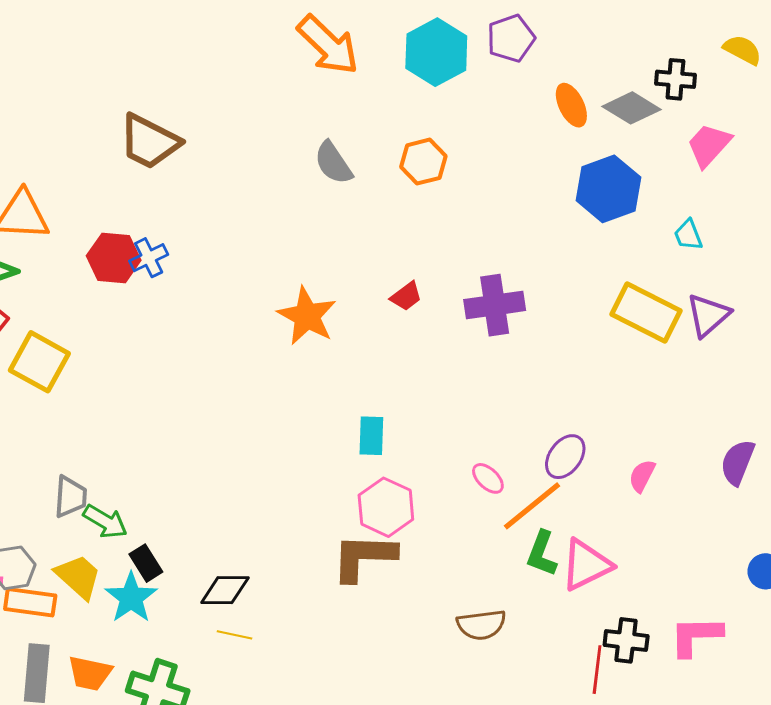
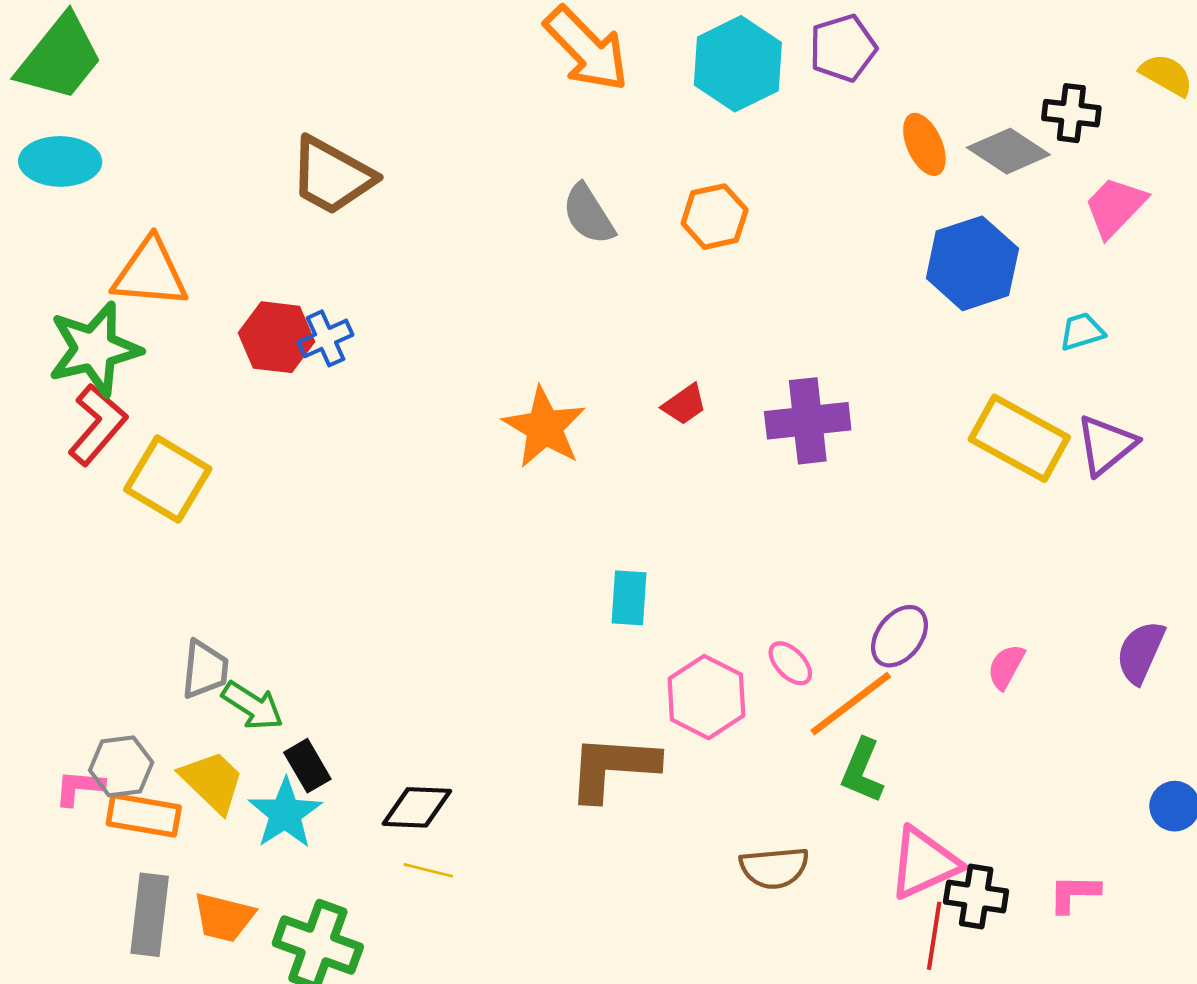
cyan trapezoid: (688, 235) -> (1082, 332), turned 92
pink hexagon: (386, 507) -> (706, 697), moved
pink triangle: (586, 565) -> (924, 863), moved
pink L-shape: (696, 636) -> (1074, 893), size x0.7

